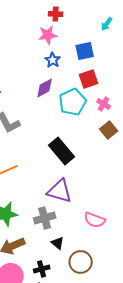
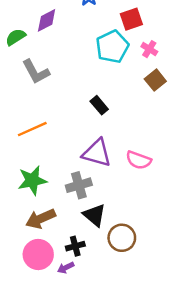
purple diamond: (45, 88) -> (47, 20), moved
black rectangle: (62, 151) -> (99, 105), size x0.6
pink semicircle: (95, 220) -> (139, 160), moved
black triangle: (58, 243) -> (94, 215), size x1.5

